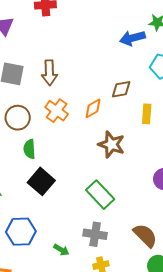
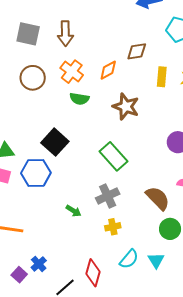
green semicircle: (29, 149) -> (79, 99), moved, turned -78
blue hexagon: (21, 232) -> (36, 173), moved
gray cross: (95, 234) -> (108, 196), turned -35

